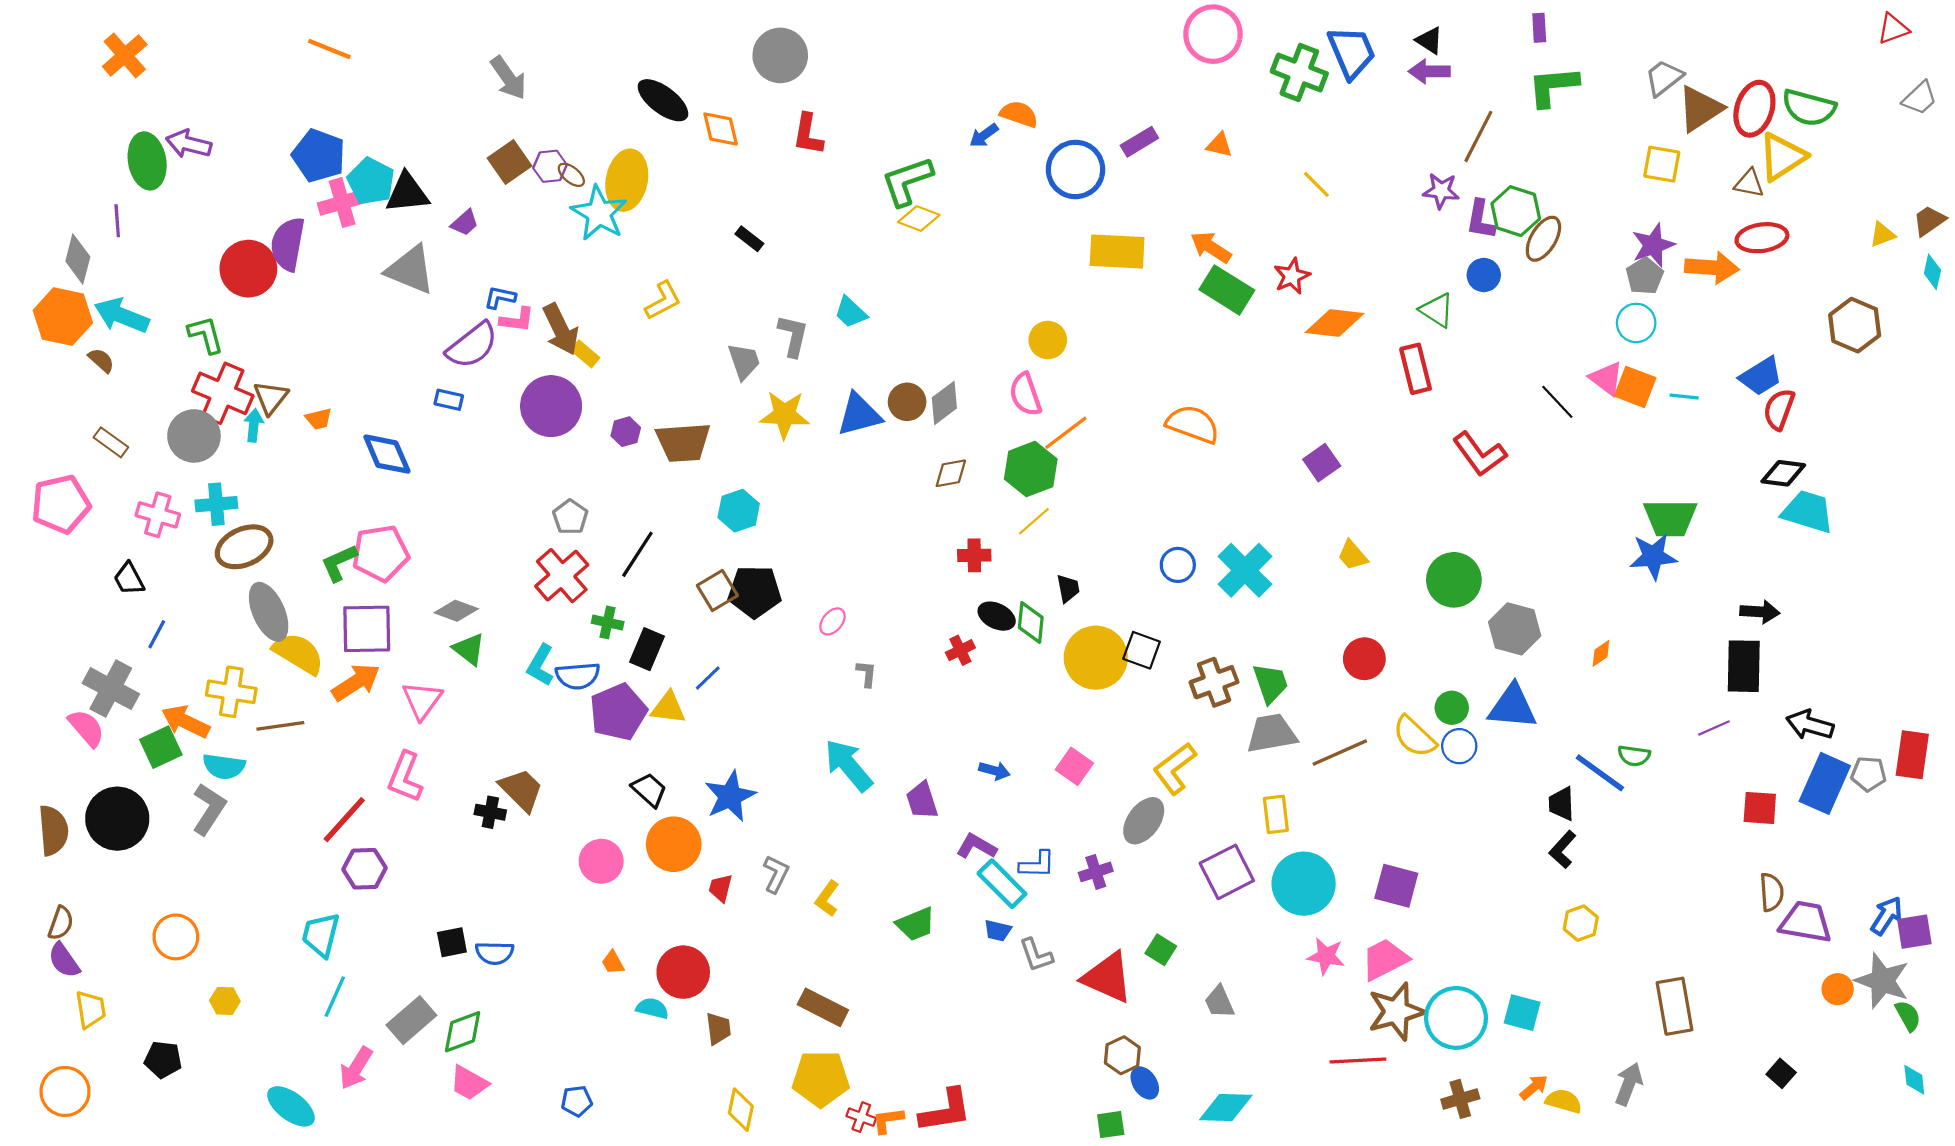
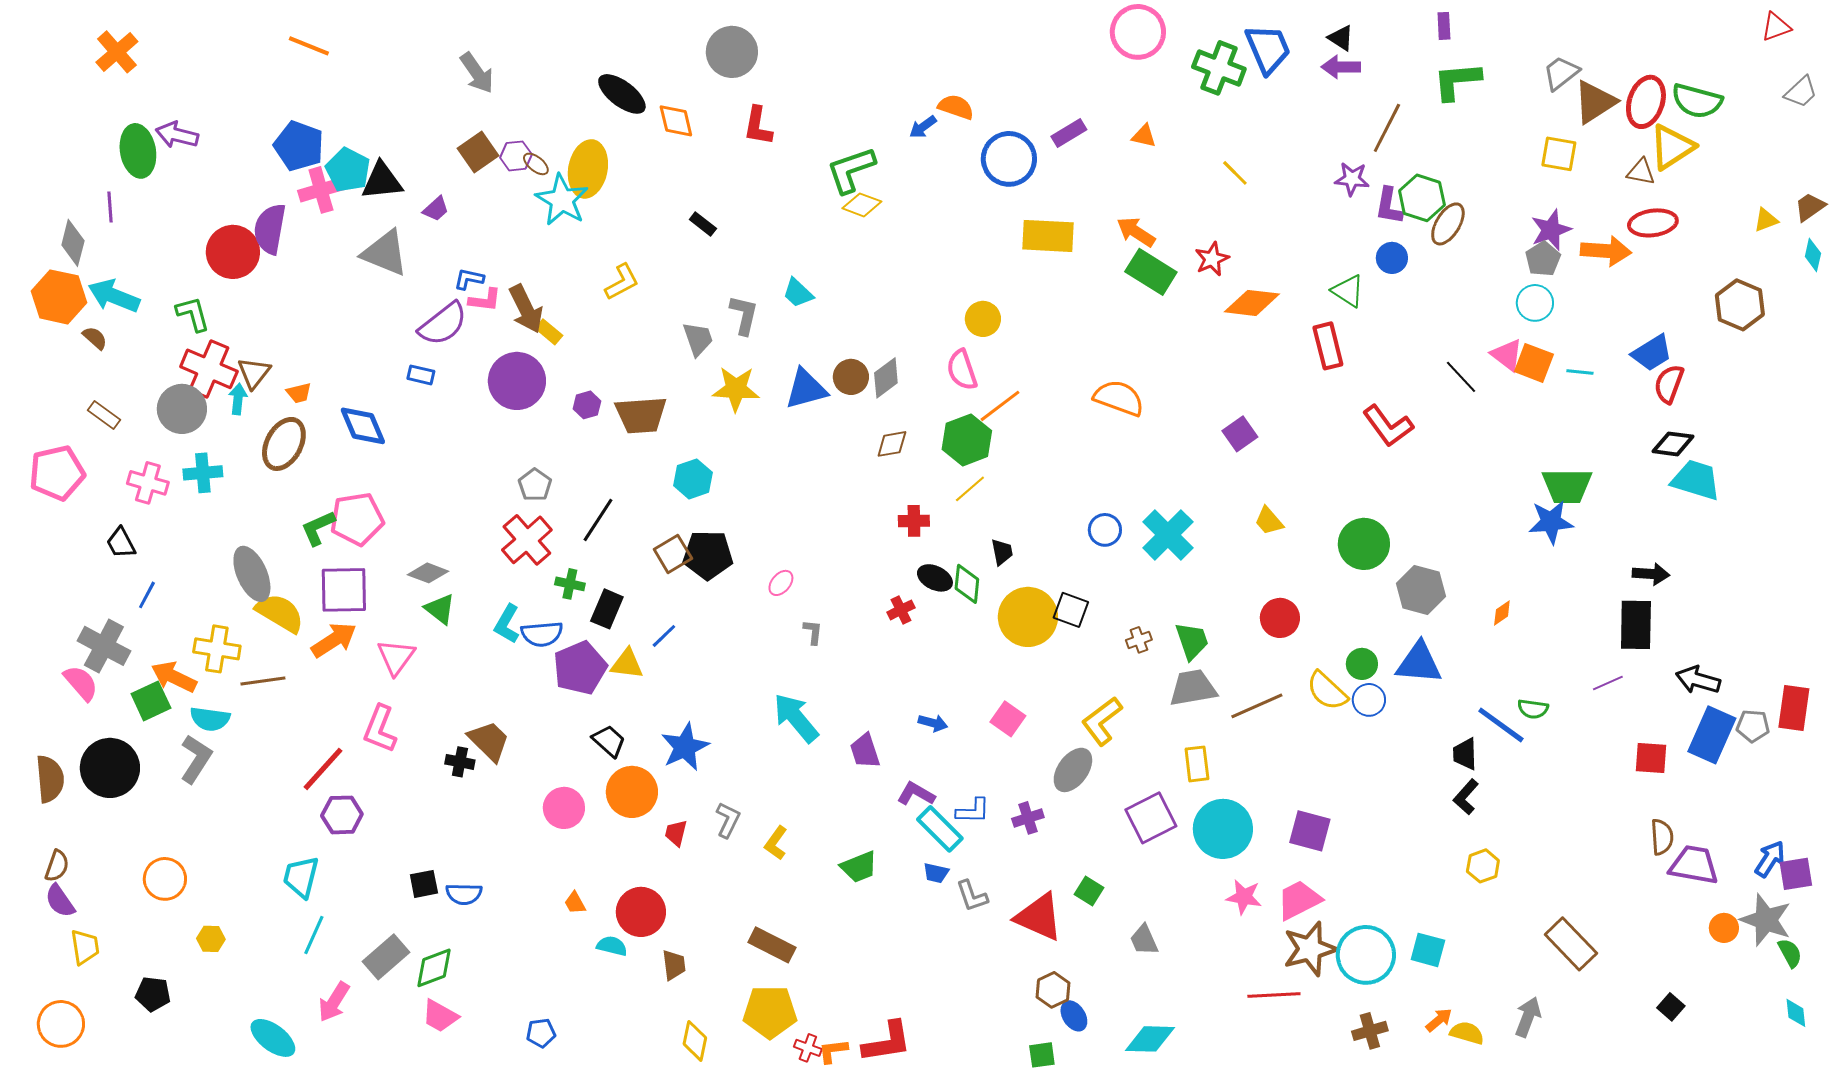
brown ellipse: (244, 547) -> (284, 444), moved, turned -38
brown cross: (1214, 682) -> (1139, 640), size x0.6
brown rectangle: (1675, 1006) -> (1571, 944), turned -34

